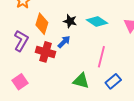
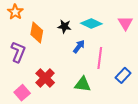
blue arrow: (64, 42) -> (79, 46), moved
red cross: (46, 52) -> (45, 78), moved, turned 36
blue rectangle: (113, 81) -> (123, 75), moved

